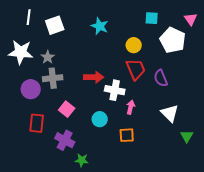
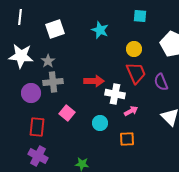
white line: (29, 17) -> (20, 17), moved
cyan square: (152, 18) -> (140, 16), moved
pink arrow: (131, 107) -> (131, 111), turned 48
purple cross: (65, 140) -> (38, 156), moved

